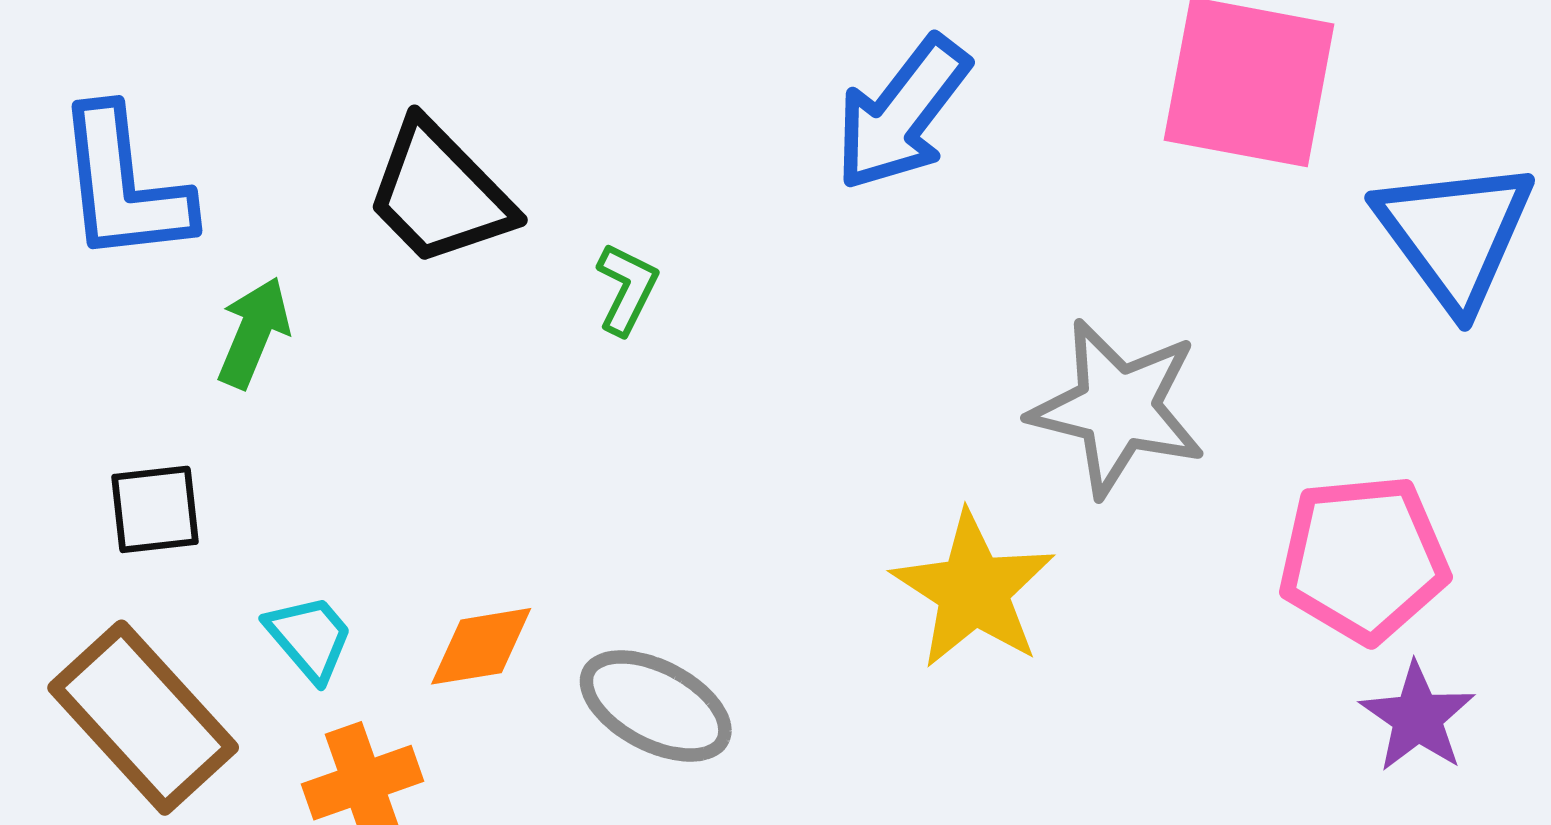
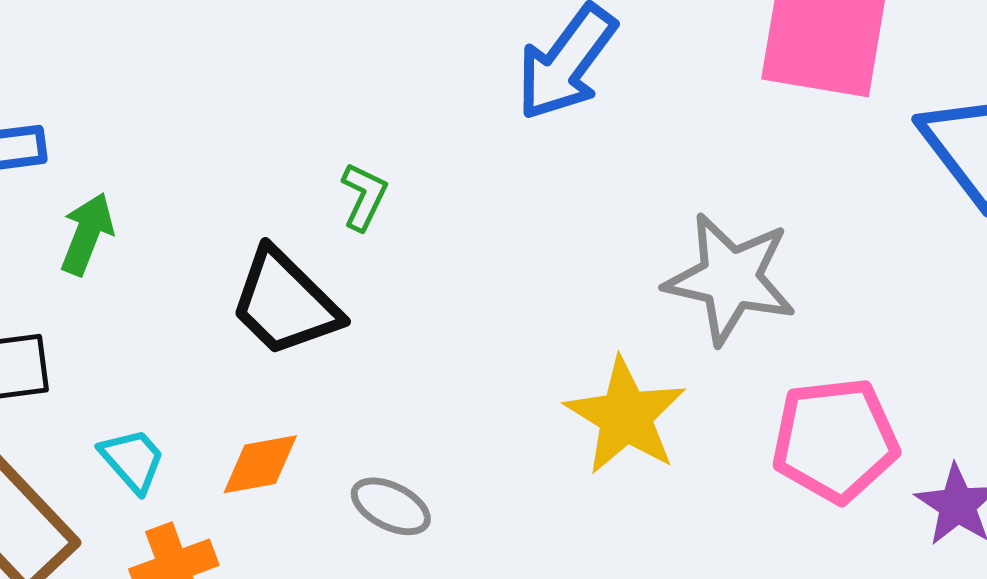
black trapezoid: (439, 193) -> (285, 303), moved
pink pentagon: (1364, 559) -> (835, 440), moved
gray ellipse: (656, 706) -> (391, 506), size x0.7

